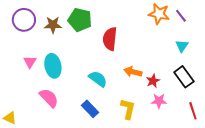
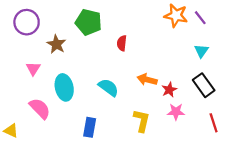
brown star: (53, 25) -> (56, 44), moved, turned 30
red semicircle: (110, 39) -> (122, 43), size x0.6
cyan ellipse: (53, 66) -> (64, 87), moved
pink semicircle: (49, 98) -> (40, 108), moved
blue rectangle: (90, 109) -> (90, 127), moved, turned 54

